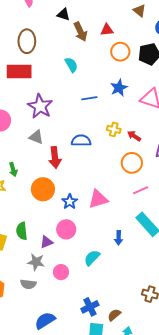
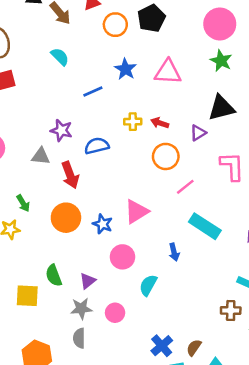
purple star: (40, 106) -> (61, 130), moved, size x0.7
pink circle: (66, 229) -> (122, 257), moved
gray semicircle: (28, 284) -> (79, 338), turned 98

